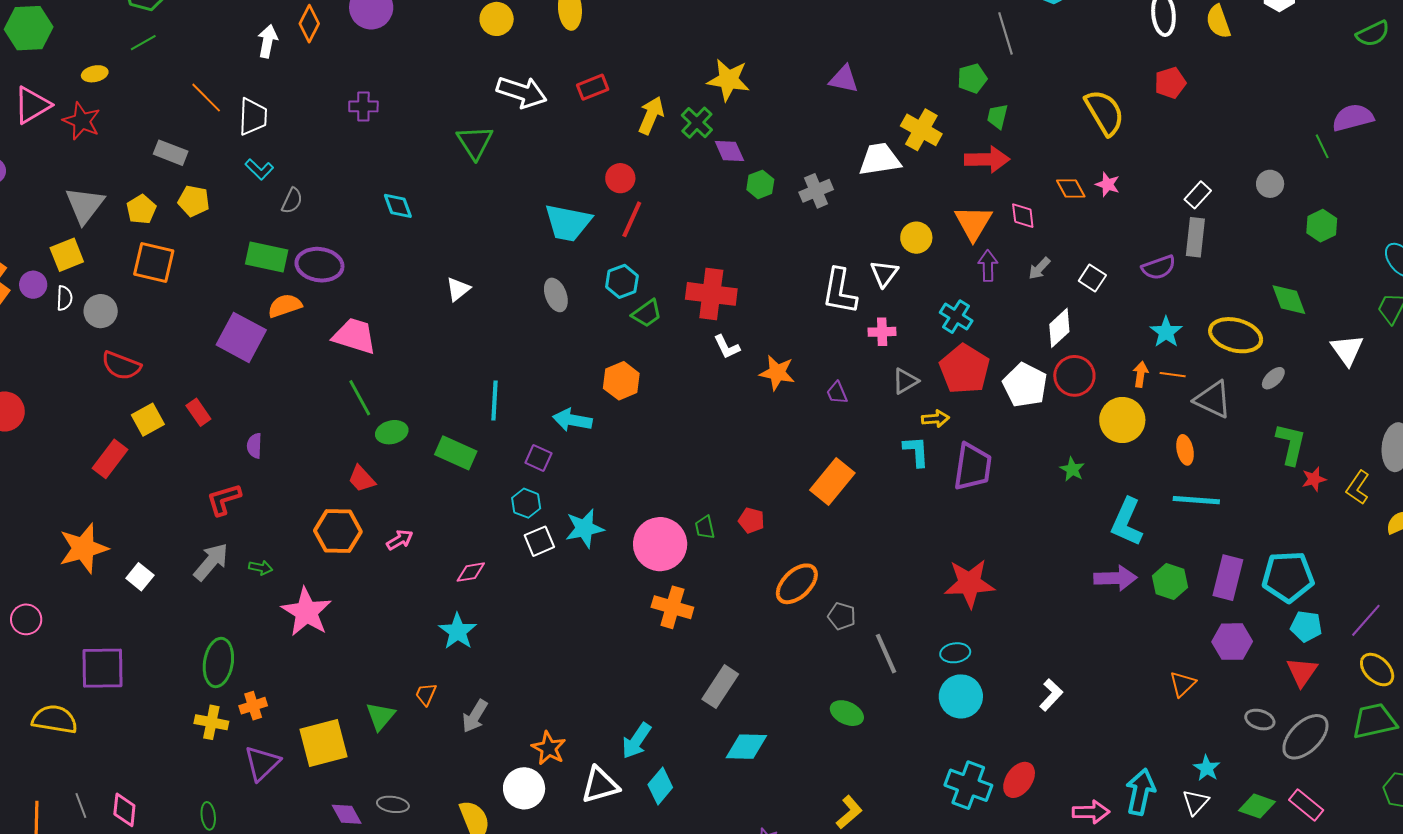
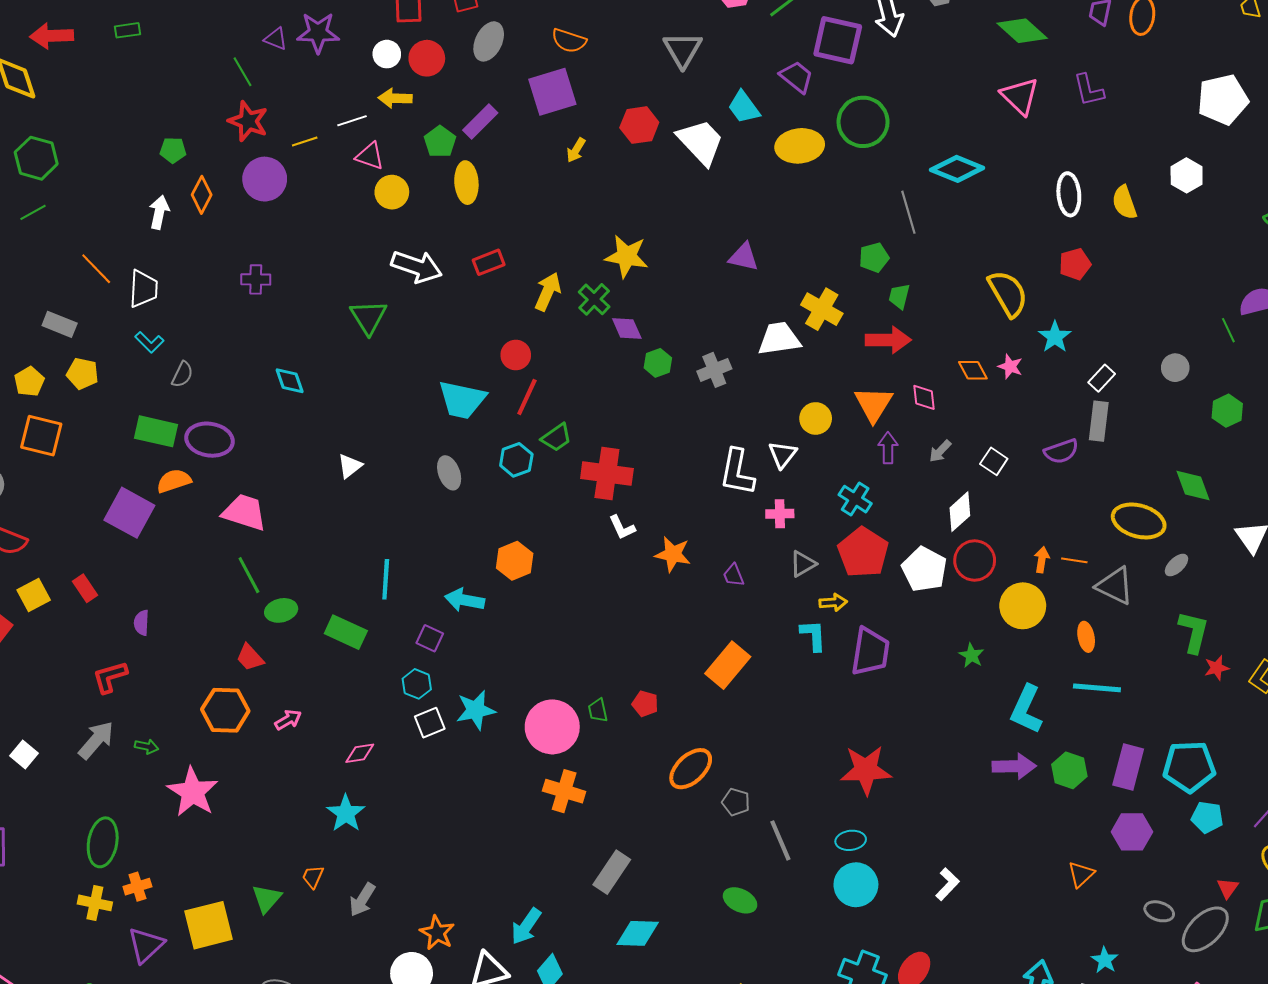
green trapezoid: (647, 313) -> (556, 438), moved
cyan star: (1166, 332) -> (1055, 337), moved
red triangle: (1302, 672) -> (1228, 888), moved, size x0.7

